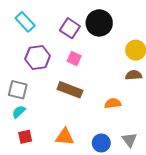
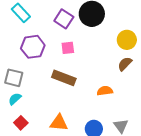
pink square: (74, 58) -> (68, 48), turned -32
brown semicircle: (134, 75) -> (125, 64), turned -42
red square: (25, 137) -> (21, 123), turned -32

